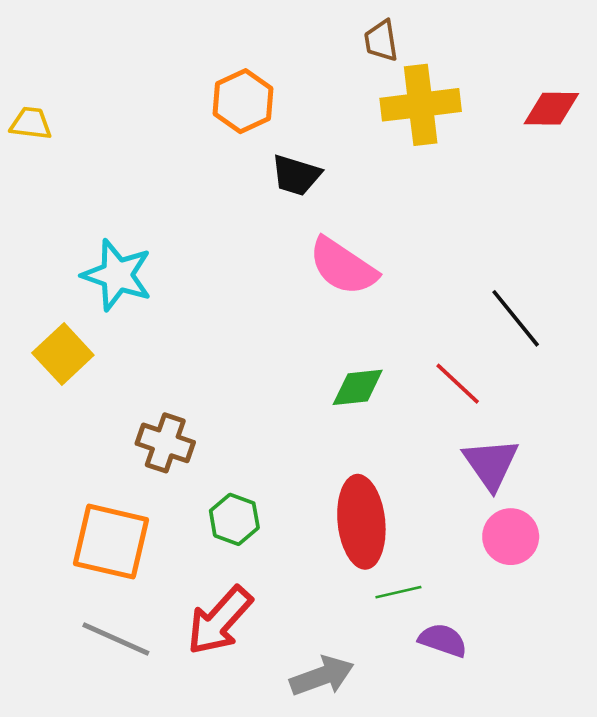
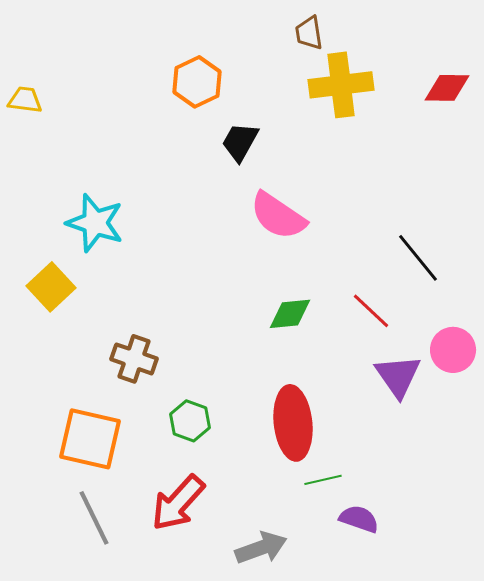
black trapezoid: (296, 175) -> (240, 142), turned 102
pink circle: (511, 537) -> (453, 350), moved
gray line: (116, 639) -> (94, 518), turned 40

